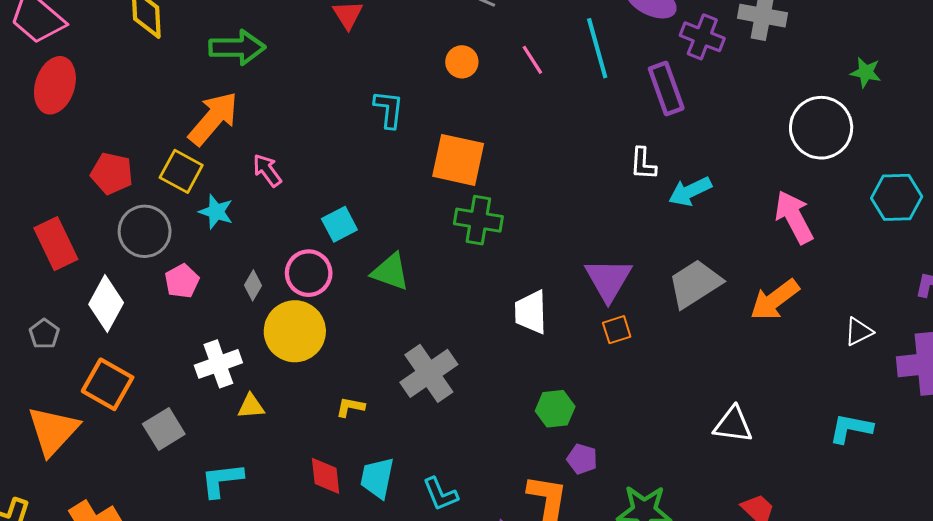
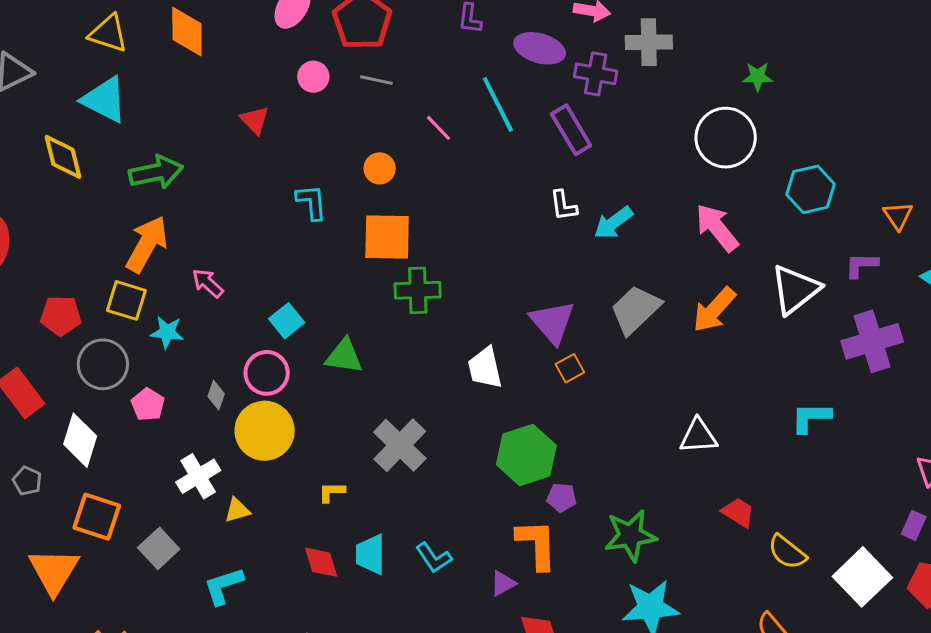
orange circle: (462, 62) -> (380, 168), moved
white triangle: (859, 332) -> (795, 289), moved, size x1.8
green hexagon: (555, 409) -> (526, 455), size x1.6

